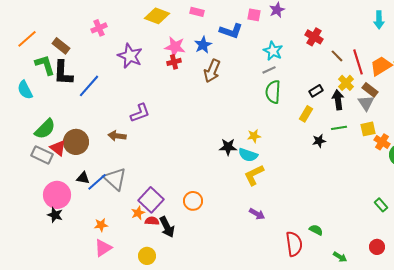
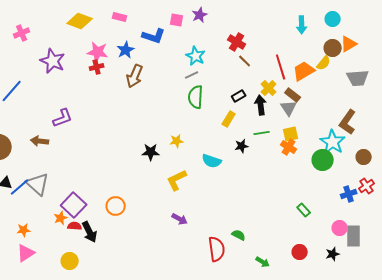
brown line: (337, 56) -> (245, 61), moved
orange cross: (382, 142) -> (289, 147), moved
cyan semicircle: (248, 155) -> (212, 161), moved

